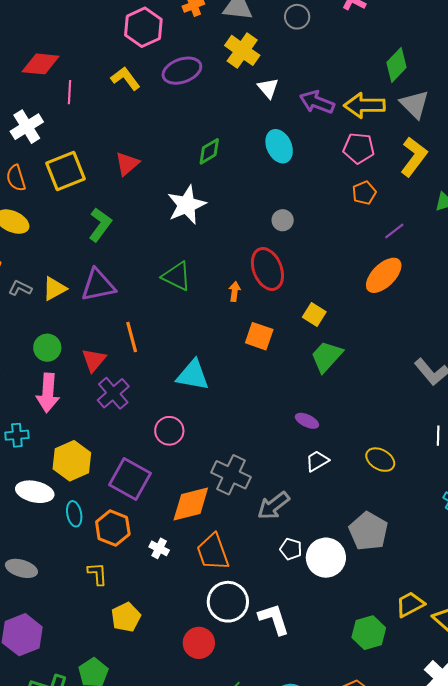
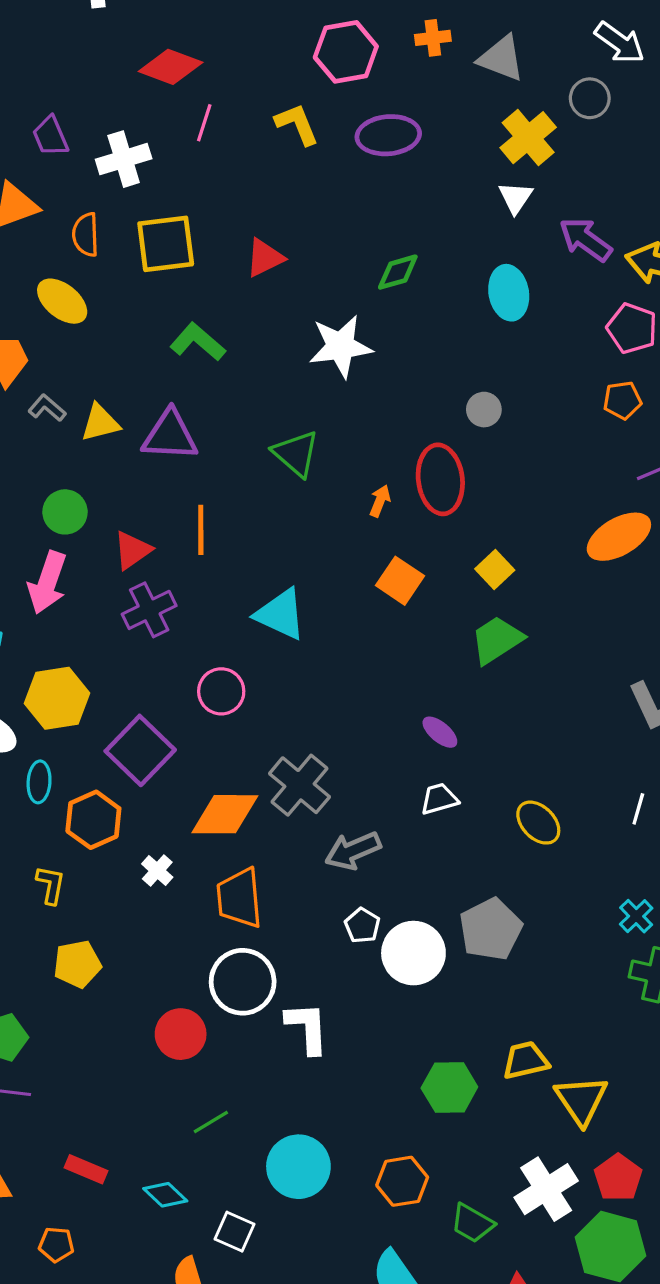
yellow cross: (242, 50) -> (528, 138), moved
green L-shape: (100, 225) -> (198, 342), turned -100

